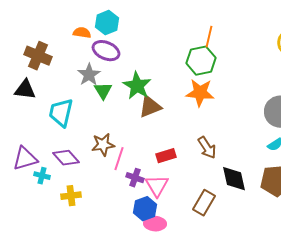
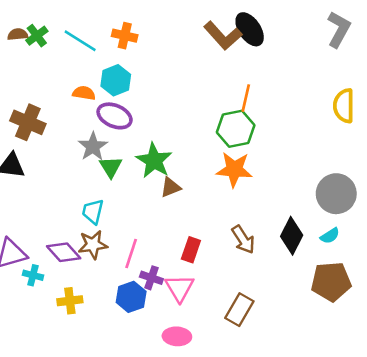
brown triangle: (150, 107) -> (171, 187), size x0.7
cyan trapezoid: (61, 113) -> (93, 212), moved, size x0.7
brown star: (103, 145) -> (93, 245), moved
red rectangle: (166, 156) -> (191, 250), turned -54
black diamond: (234, 179) -> (292, 236), moved, turned 40
blue hexagon: (145, 209) -> (131, 297), moved

